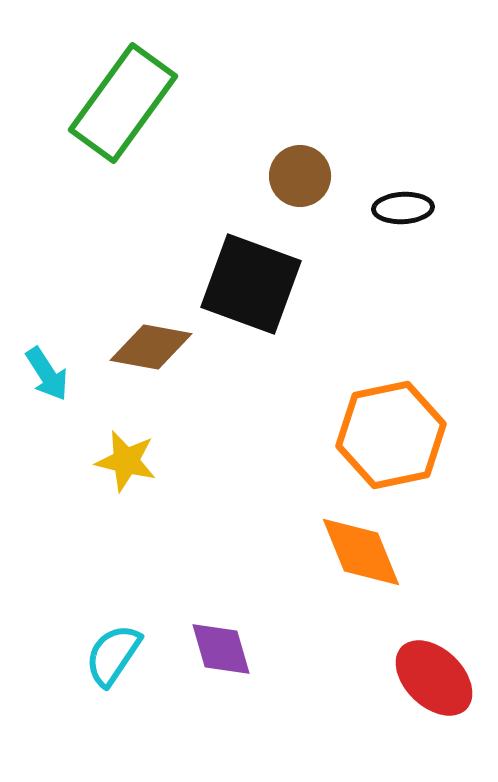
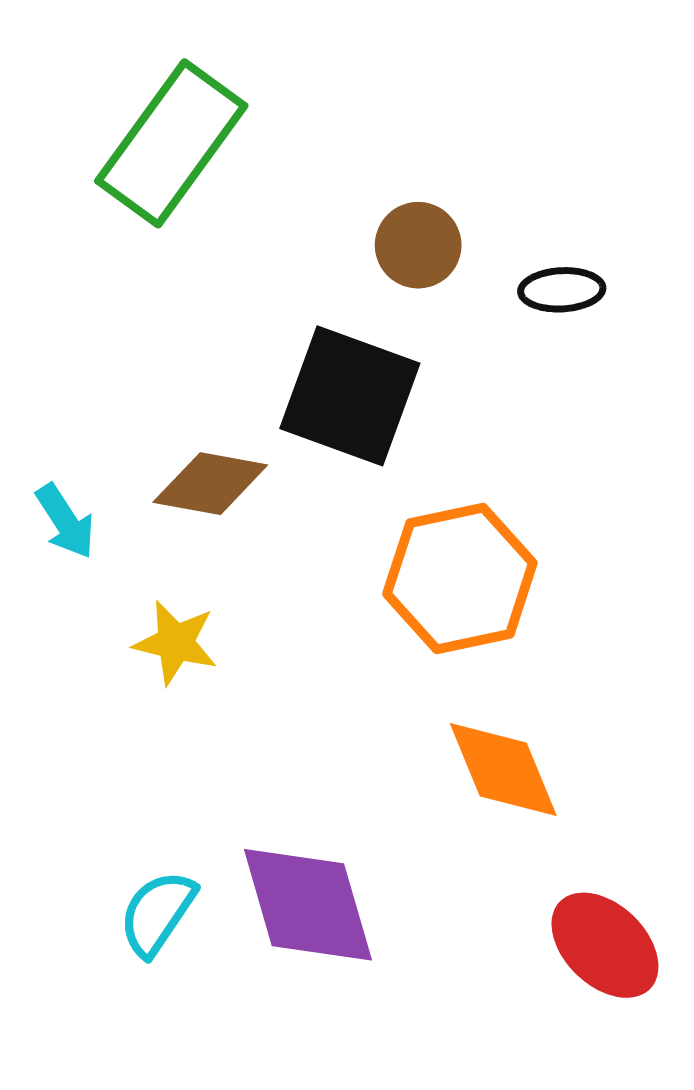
orange hexagon: (391, 435) -> (460, 578), moved
purple diamond: (221, 649) -> (308, 905), size x1.6

